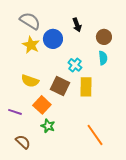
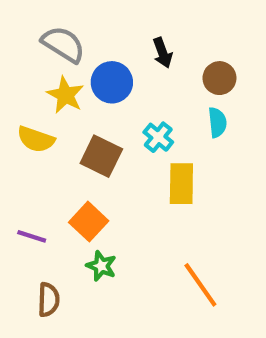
yellow semicircle: (30, 81) -> (36, 139), moved
brown square: (60, 86) -> (101, 156), moved
brown semicircle: (23, 142) -> (49, 300), turned 49

